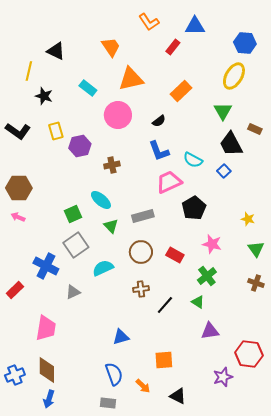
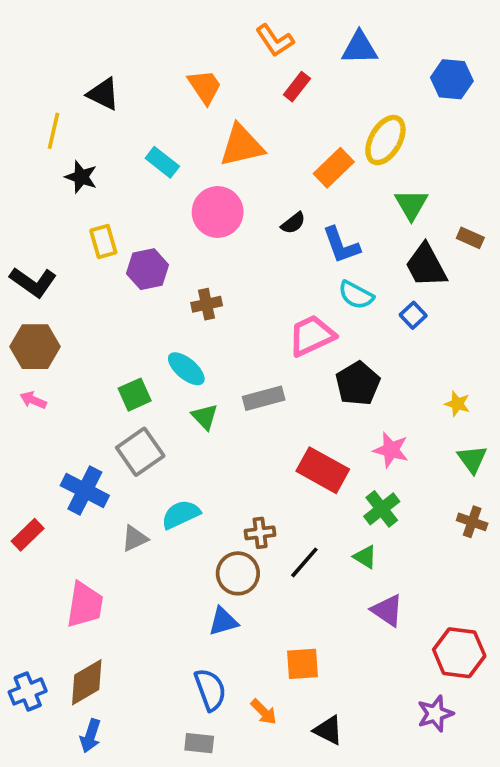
red rectangle: (173, 47) -> (297, 87), moved
yellow ellipse: (234, 76) -> (385, 140), moved
black L-shape: (18, 131) -> (33, 282), moved
blue L-shape: (159, 151) -> (341, 245), moved
brown circle: (141, 252) -> (238, 573), moved
red rectangle: (175, 255) -> (323, 470), size x1.5
cyan semicircle: (103, 268) -> (181, 514), moved
purple triangle: (210, 331) -> (387, 610), turned 42
brown diamond: (47, 370) -> (87, 682), turned 60
purple star: (223, 377) -> (435, 714), moved

